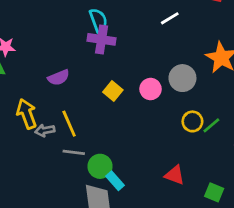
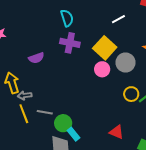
purple cross: (102, 39) -> (70, 43), moved
yellow square: (113, 91) -> (105, 48), moved, size x1.6
yellow line: (69, 124) -> (24, 114), moved

